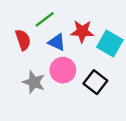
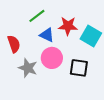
red semicircle: (23, 40) -> (14, 44), moved
black square: (95, 82) -> (79, 68), turned -30

